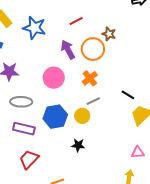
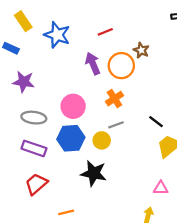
pink circle: (54, 78) -> (73, 106), moved
black star: (78, 145) -> (94, 173), size x1.6

